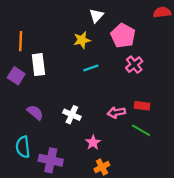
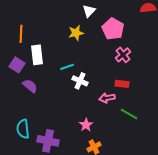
cyan line: (91, 68) -> (67, 67), moved
red rectangle: (142, 106) -> (122, 84), moved
purple semicircle: (35, 112) -> (30, 86), moved
white cross: (72, 115) -> (80, 81), moved

